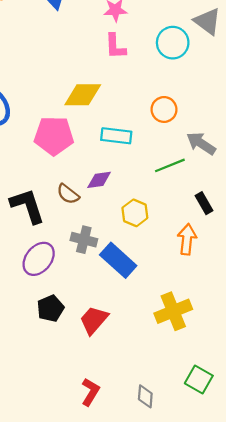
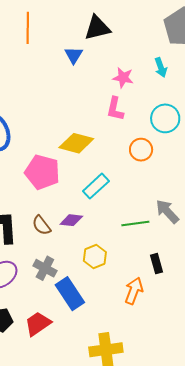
orange circle: (164, 109) -> (141, 150), moved
cyan rectangle: (116, 136) -> (96, 186), turned -64
red trapezoid: (94, 320) -> (38, 324), moved

